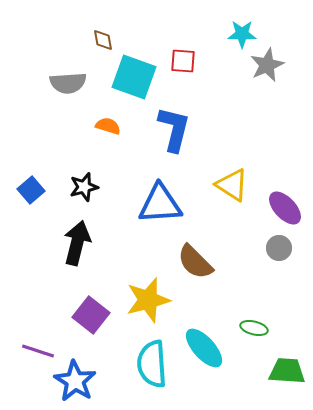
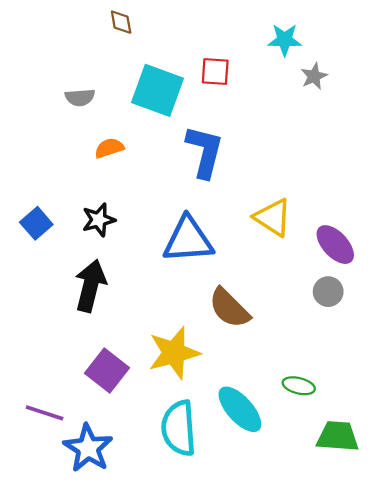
brown diamond: (103, 40) -> (121, 22), moved
gray star: (267, 65) -> (314, 76), size x0.7
gray semicircle: (68, 83) -> (80, 97), size x0.7
orange semicircle: (108, 126) -> (109, 148), moved, turned -35

